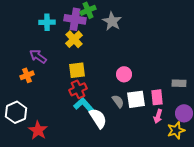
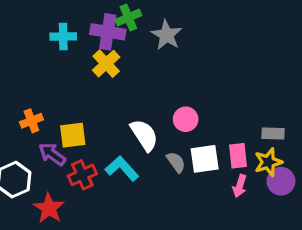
purple arrow: (38, 56) -> (52, 154), moved
yellow square: (77, 70) -> (73, 135), moved
red cross: (78, 89) -> (82, 175), moved
white semicircle: (98, 118) -> (144, 135), moved
yellow star: (176, 130) -> (268, 162), moved

